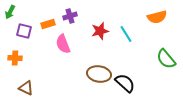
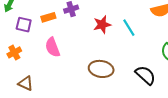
pink semicircle: (63, 44) -> (53, 47), moved
orange cross: (15, 58) -> (14, 52), turned -32
black semicircle: (125, 83) -> (145, 75), moved

